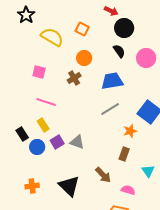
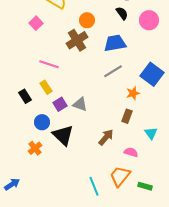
pink square: (39, 72) -> (36, 23), moved, turned 32
brown cross: (74, 78) -> (77, 40), size x1.5
blue circle: (37, 147) -> (42, 122), moved
brown arrow: (103, 175) -> (106, 137), turned -96
orange cross: (32, 186) -> (35, 148), turned -32
black triangle: (69, 186) -> (63, 135), moved

